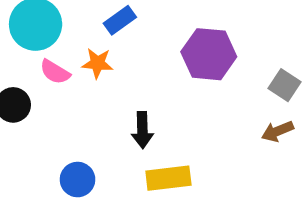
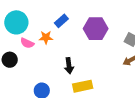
blue rectangle: (120, 20) -> (61, 21), moved

